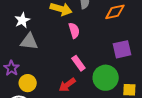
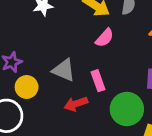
pink semicircle: (74, 30) -> (105, 38), turned 42
gray triangle: (29, 42) -> (64, 70), moved

